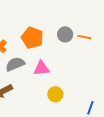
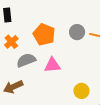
yellow circle: (55, 94) -> (81, 91), moved

